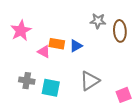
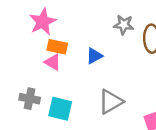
pink star: (21, 31) -> (43, 22), moved
orange rectangle: (57, 44) -> (57, 47), moved

